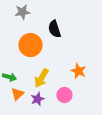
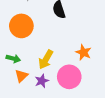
orange circle: (30, 45) -> (21, 26), moved
pink circle: (64, 95) -> (69, 77), size x1.5

